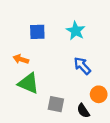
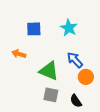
green triangle: (29, 83) -> (49, 71), moved
orange circle: (99, 94) -> (86, 77), moved

